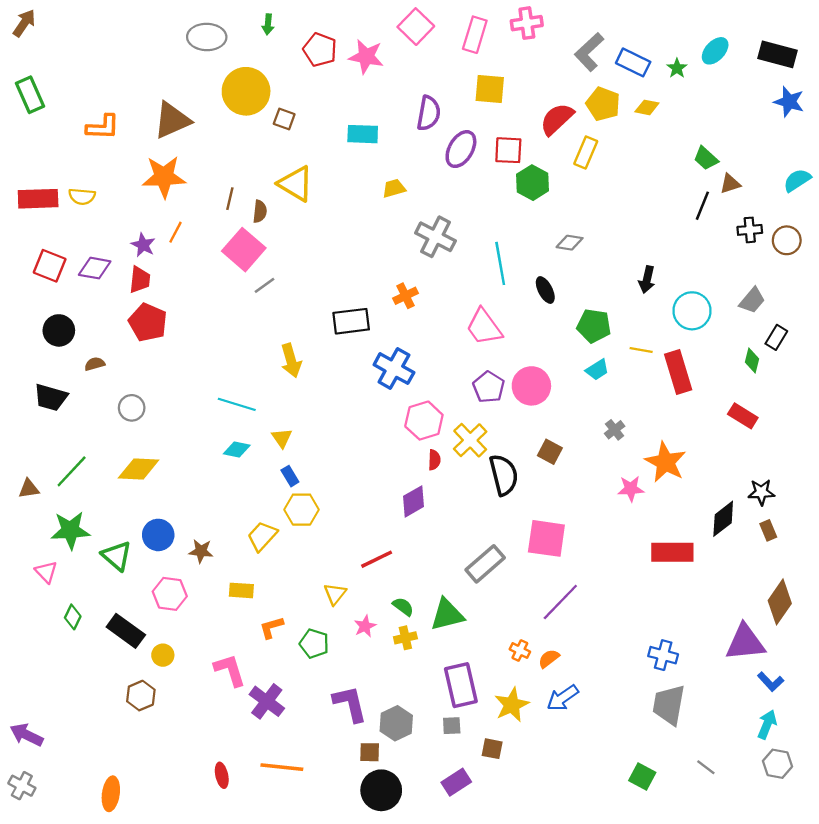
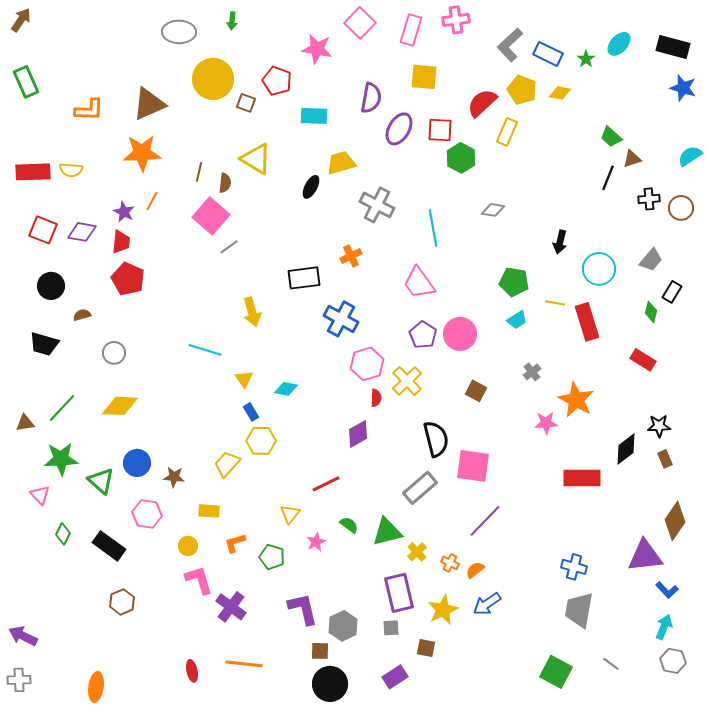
red pentagon: (320, 50) -> (277, 81), moved
yellow trapezoid: (394, 188) -> (341, 163), size x1.4
black ellipse: (545, 290) -> (311, 187), moved, turned 55
cyan diamond: (237, 449) -> (286, 389), moved
black semicircle: (504, 475) -> (436, 439), moved
yellow cross: (405, 638) -> (417, 552), moved, turned -30
yellow circle: (163, 655) -> (188, 546), moved
green square: (642, 776) -> (556, 672), size x1.4
gray cross: (22, 786) -> (19, 680), turned -30

